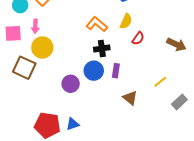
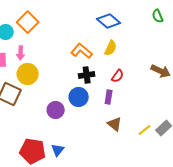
red semicircle: (138, 38) -> (118, 76), moved
purple rectangle: (116, 71) -> (109, 97), moved
yellow line: (160, 82) -> (145, 130), moved
blue triangle: (73, 124) -> (58, 150), turned -32

